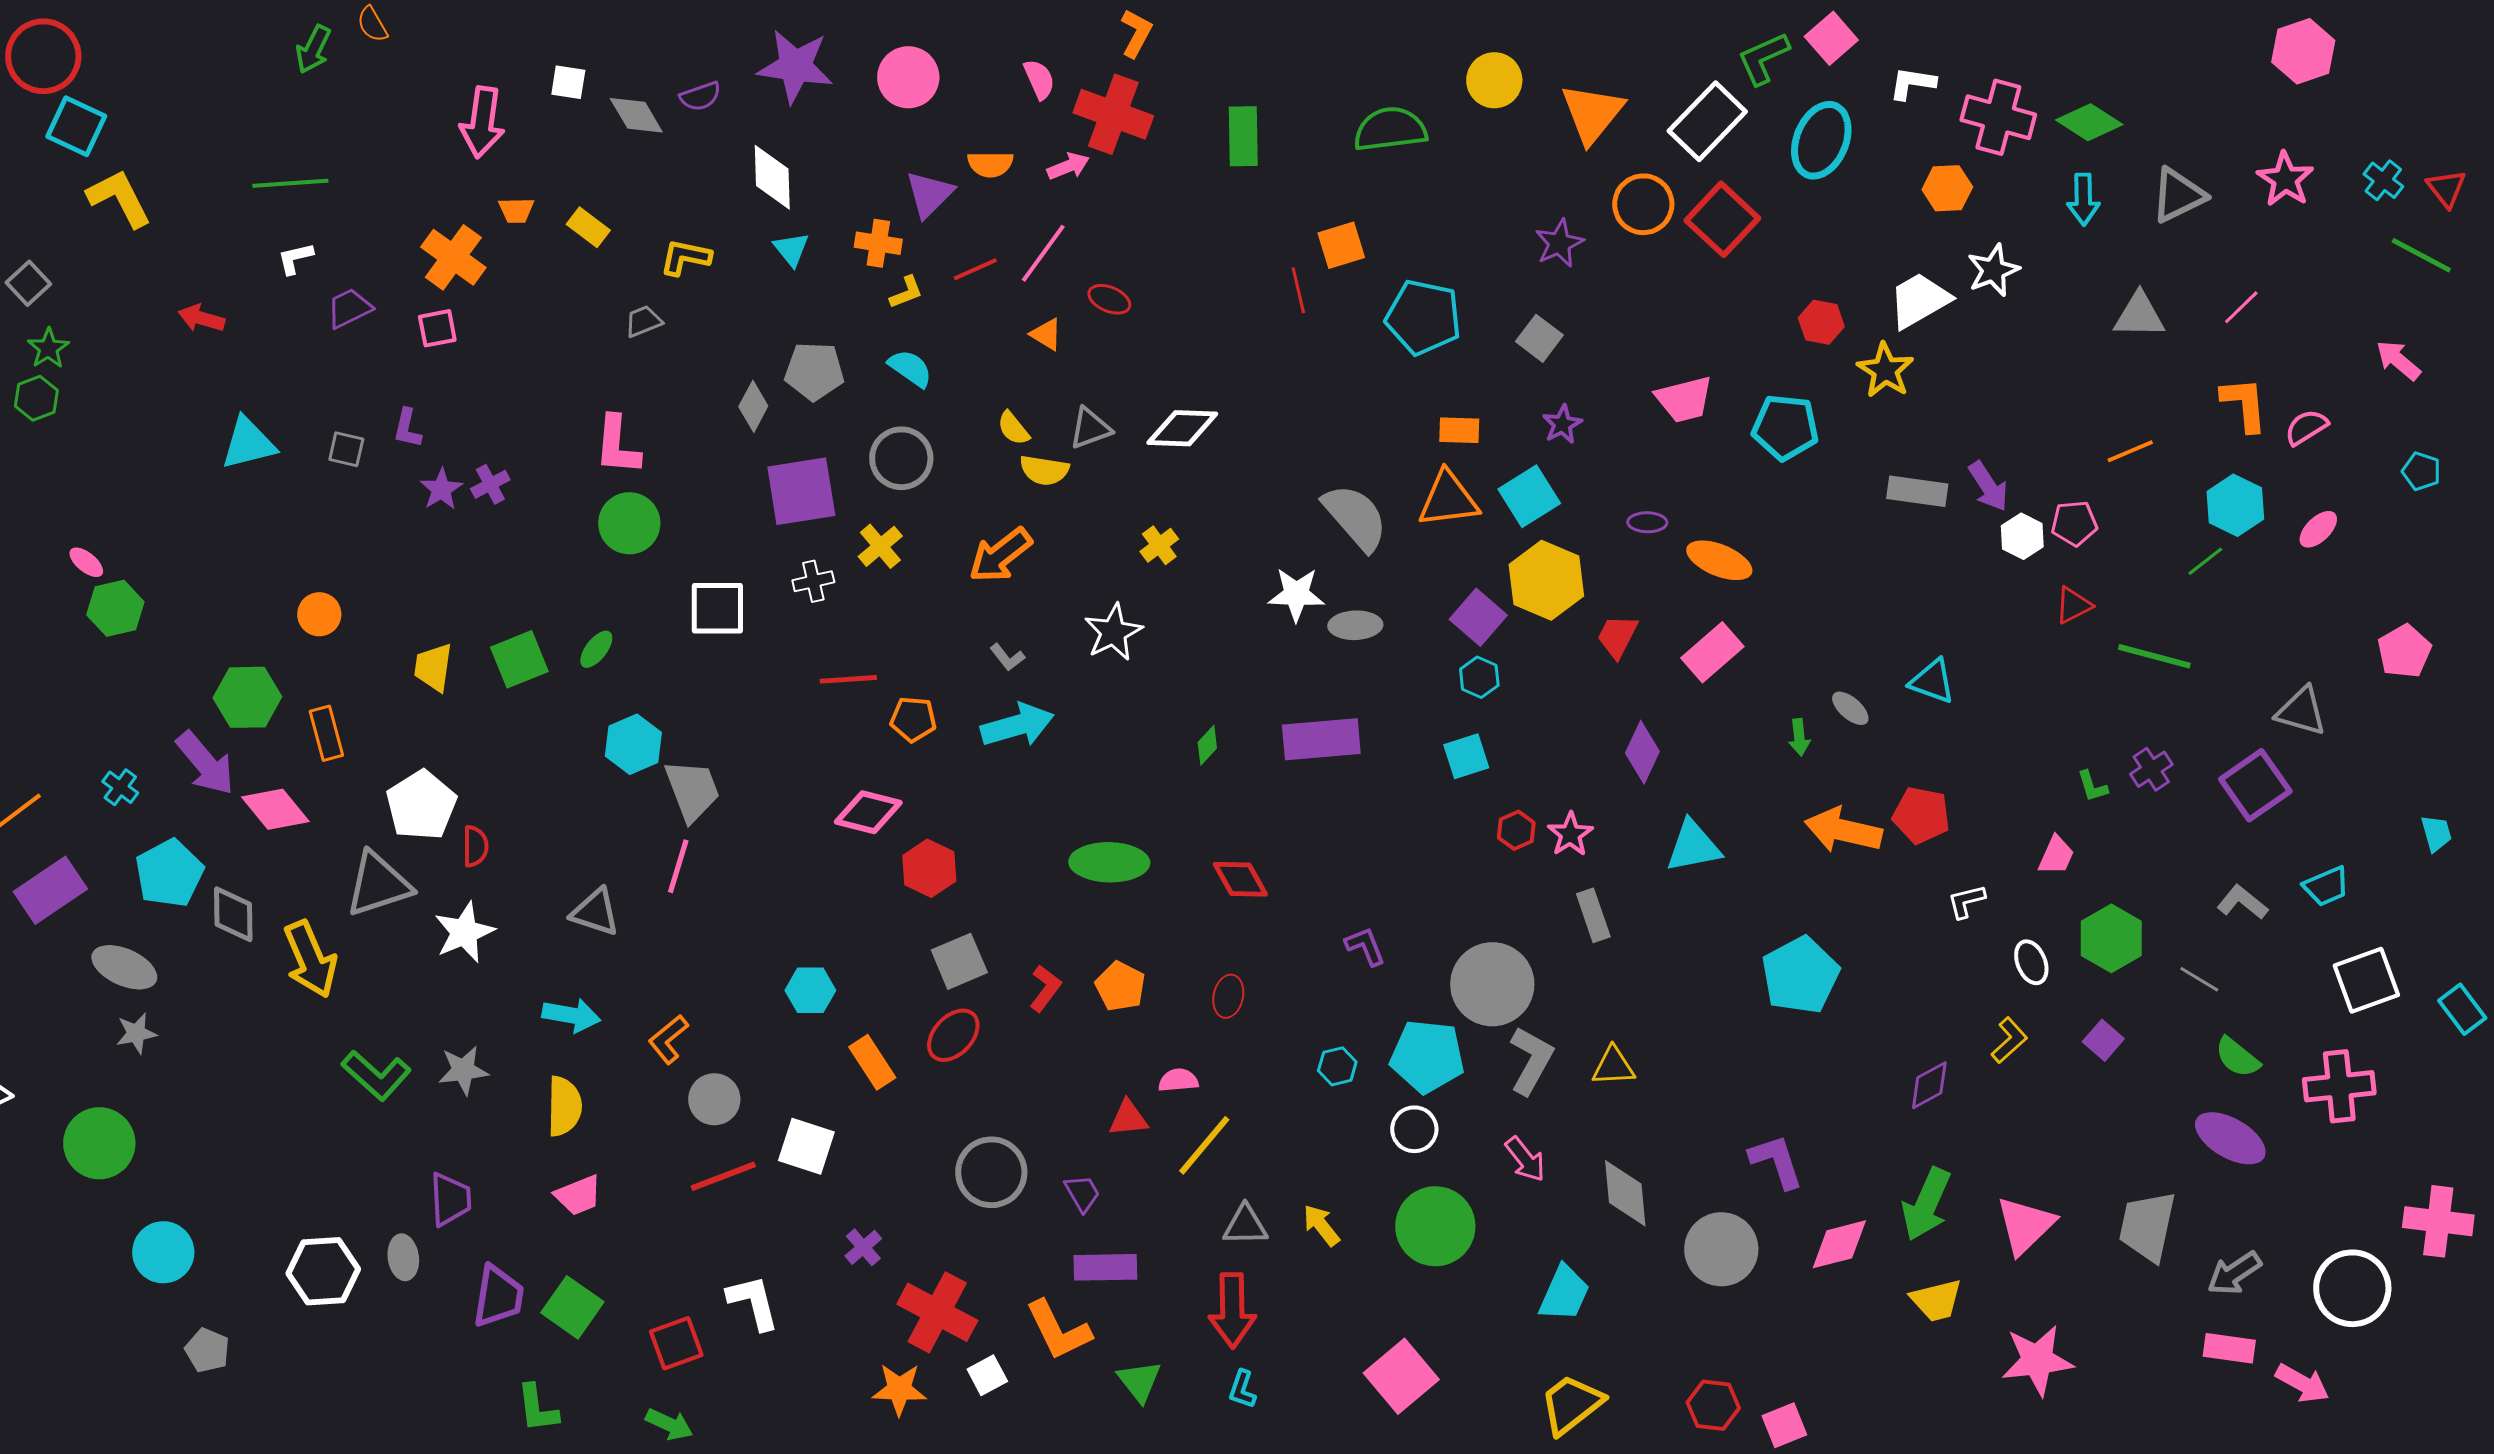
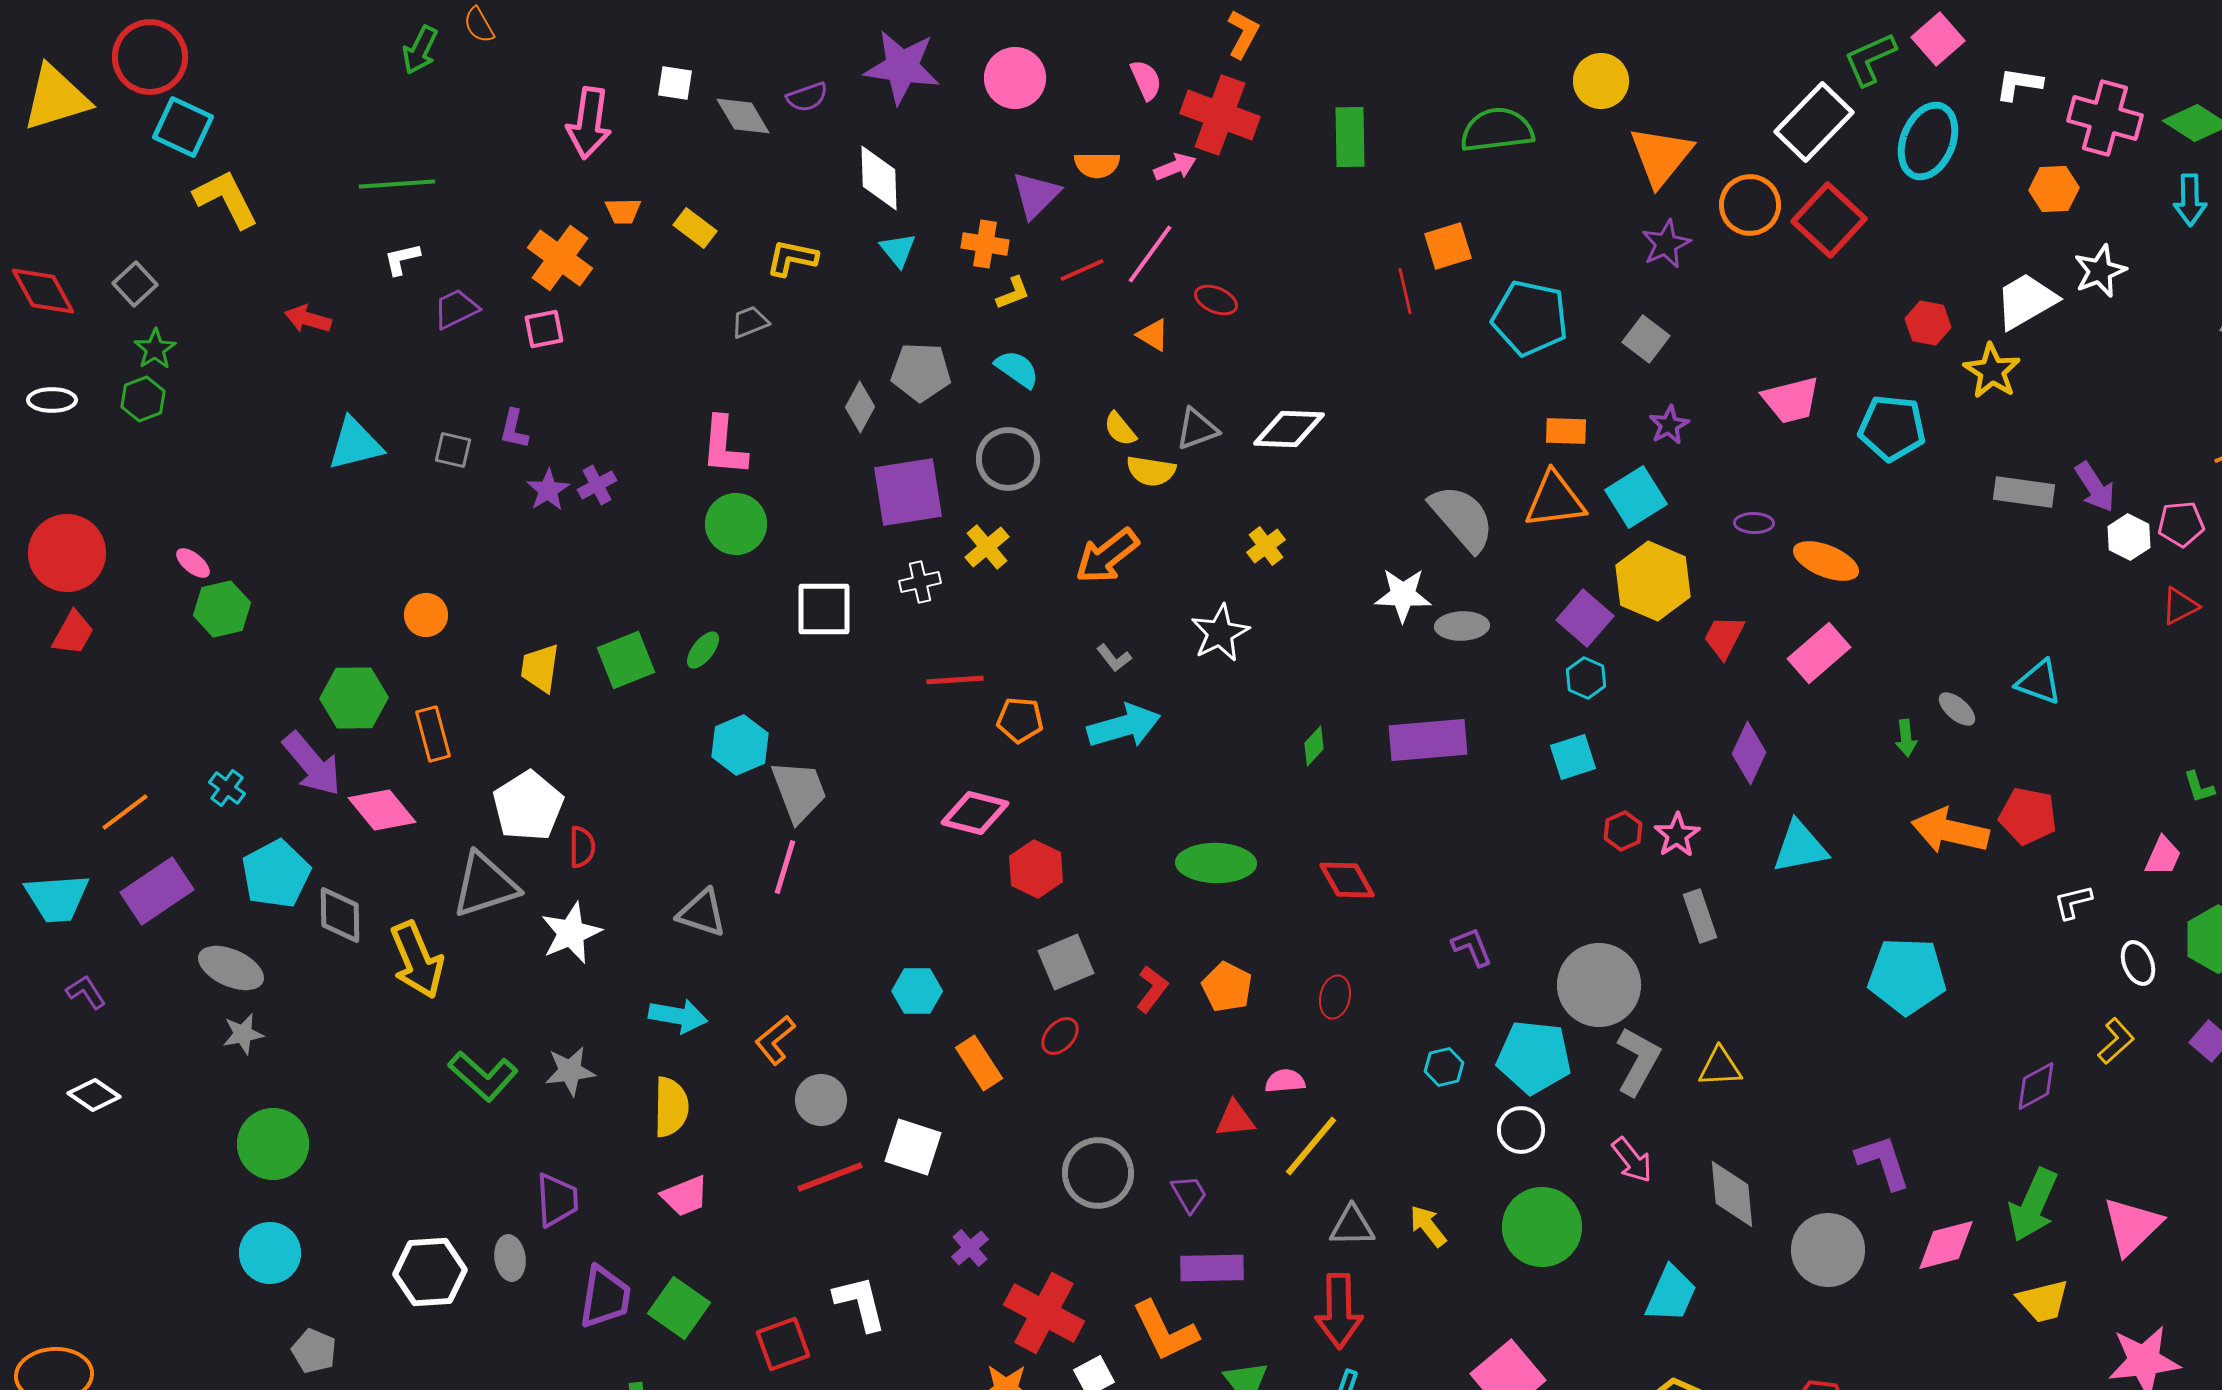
orange triangle: (1592, 113) -> (1661, 156), moved
cyan pentagon: (1800, 975) -> (1907, 976), turned 30
red ellipse: (953, 1035) -> (1060, 1036), size x0.7
green circle: (99, 1143) -> (273, 1144), moved

